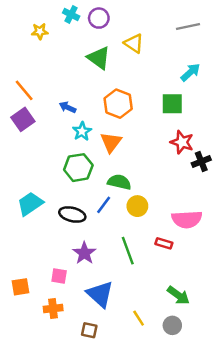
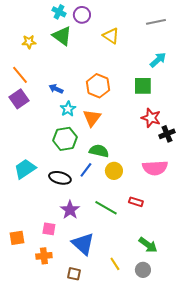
yellow star: (40, 31) -> (29, 42), moved
green triangle: (99, 58) -> (62, 36), moved
pink semicircle: (187, 219) -> (155, 168), moved
green line: (128, 251) -> (106, 208), turned -40

